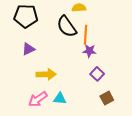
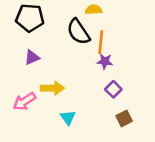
cyan triangle: (60, 98) -> (68, 117), turned 48
pink arrow: (38, 99) -> (24, 101), moved

